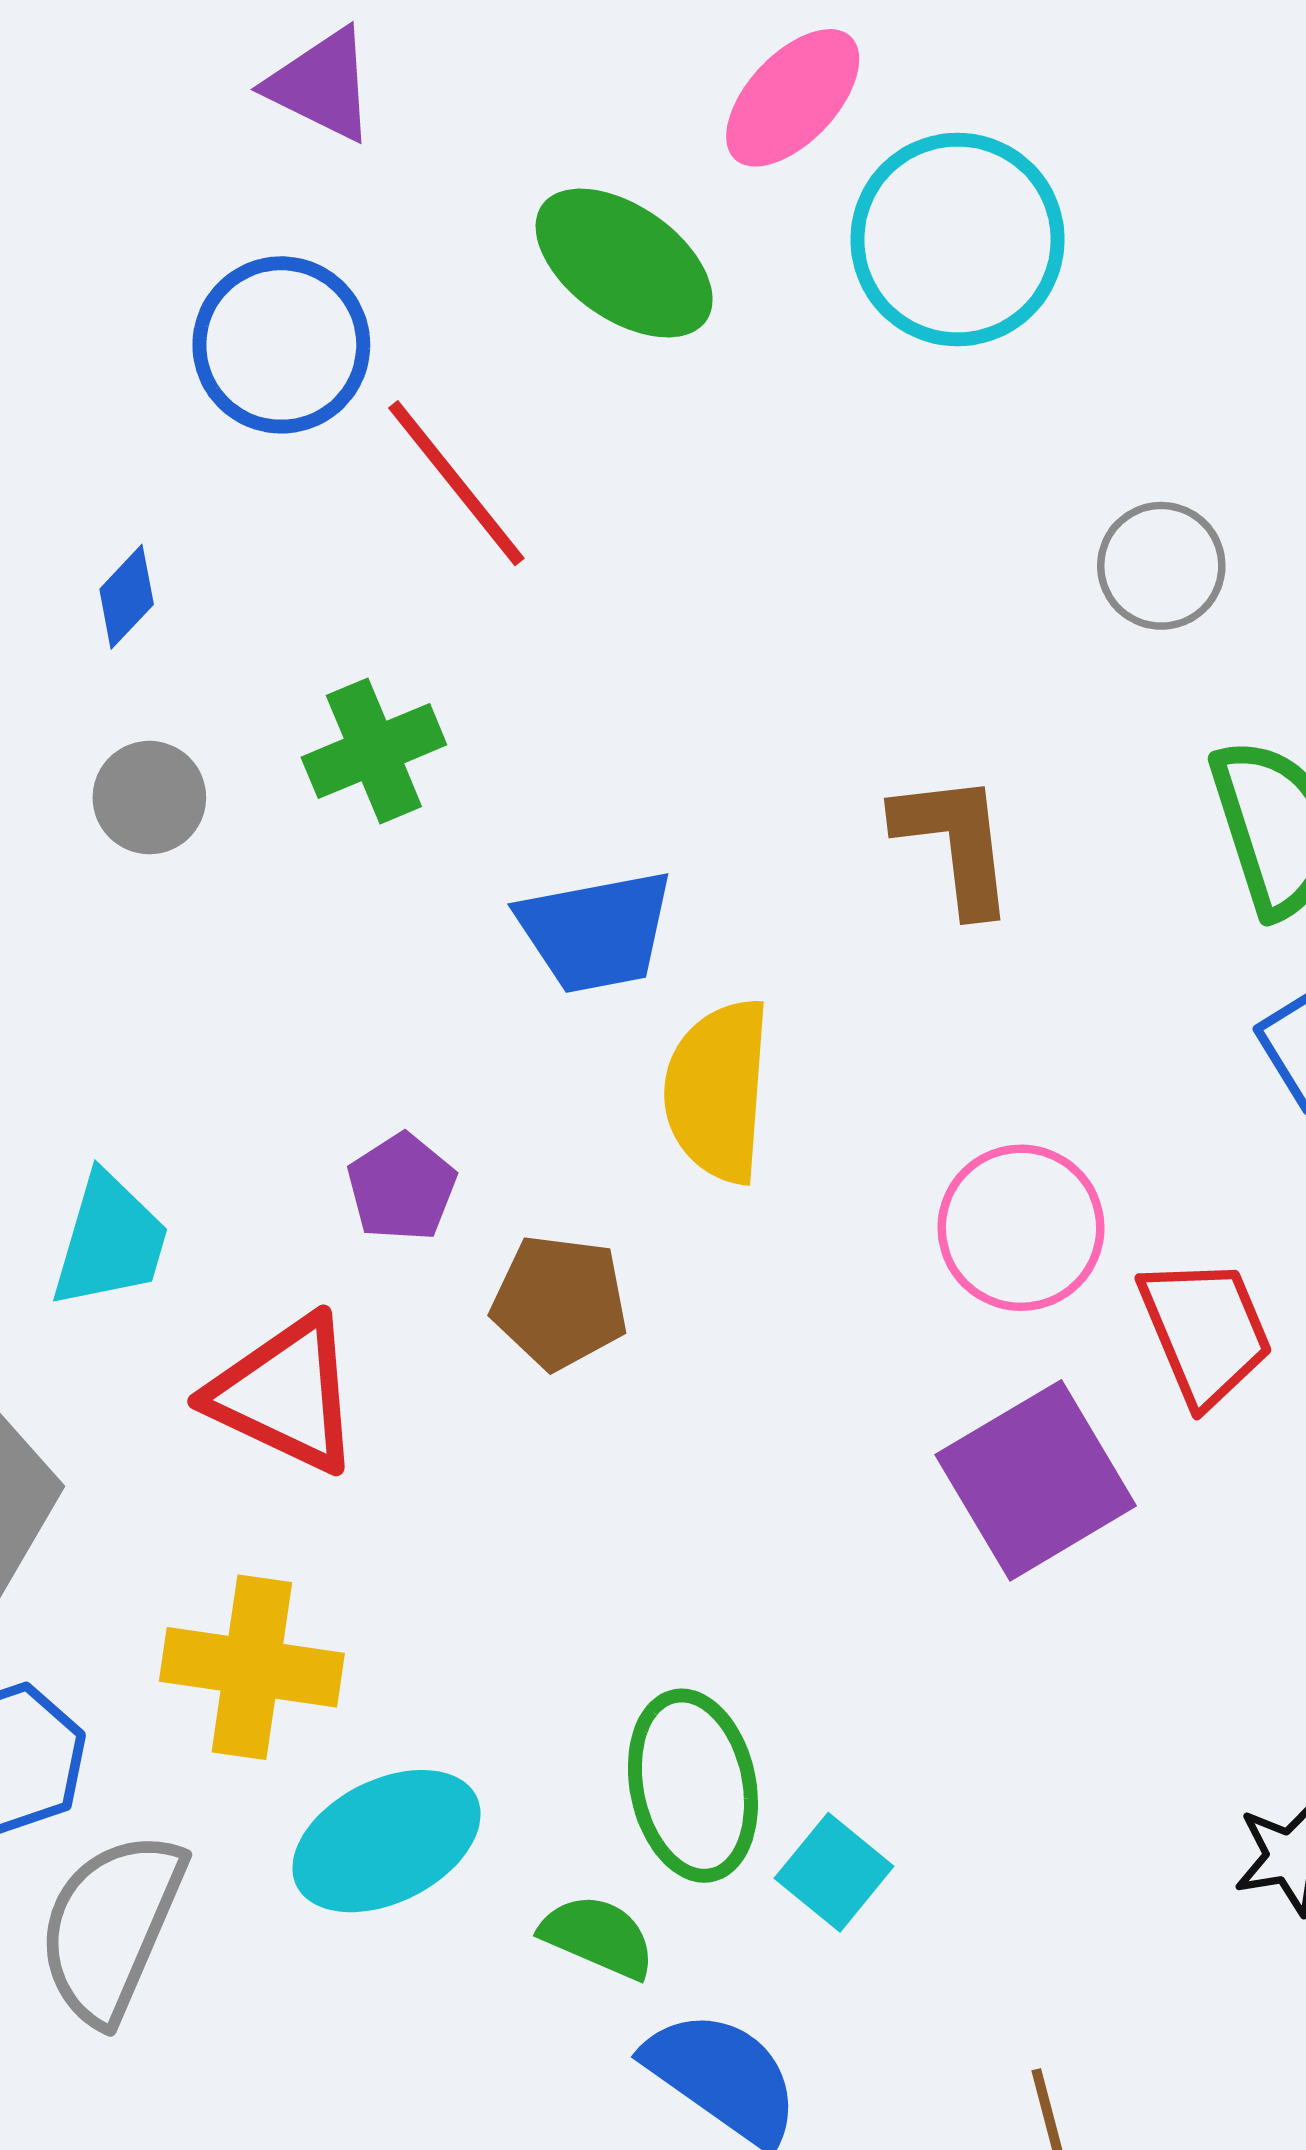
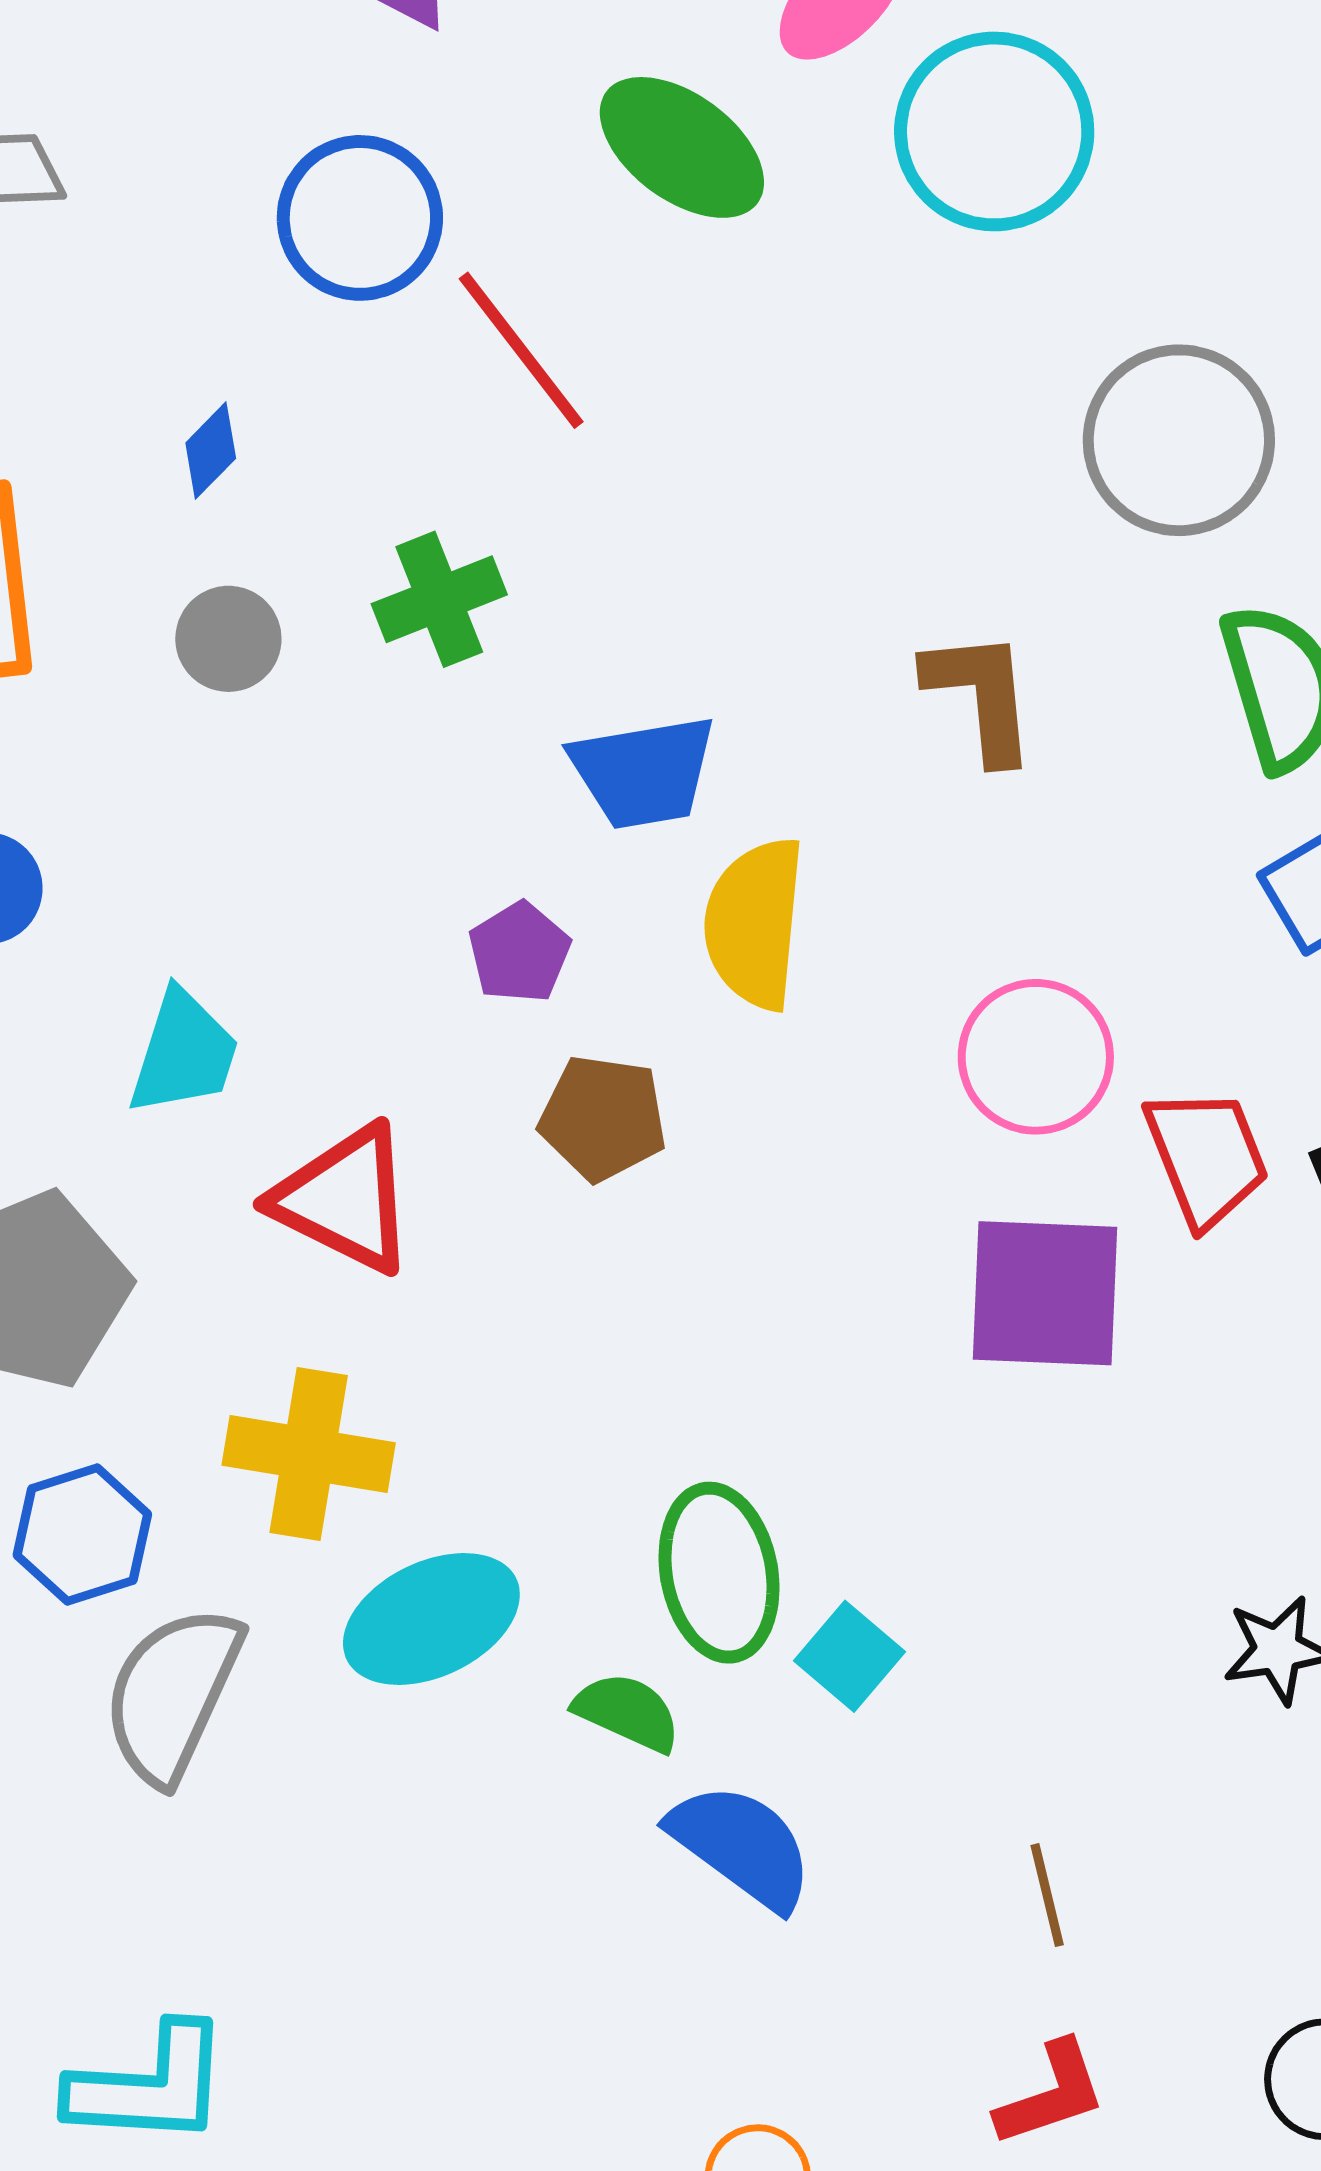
gray circle: (1161, 566) -> (1179, 440), size x1.6
purple pentagon: (402, 1187) -> (519, 952), moved
purple square: (1036, 1480) -> (1045, 1293), turned 32

